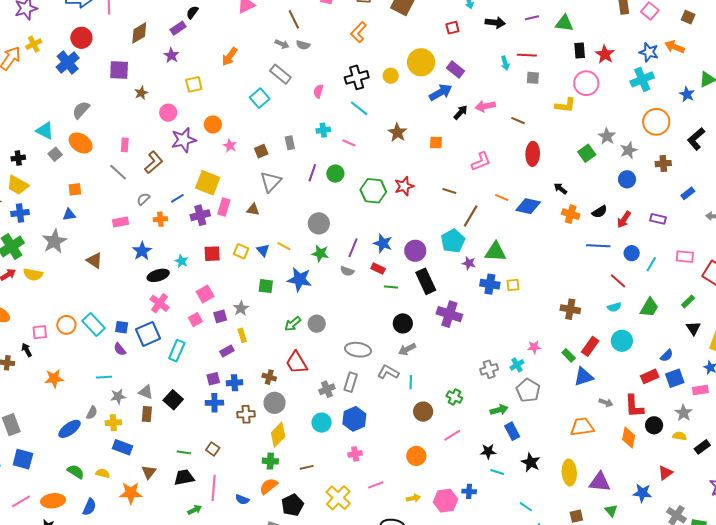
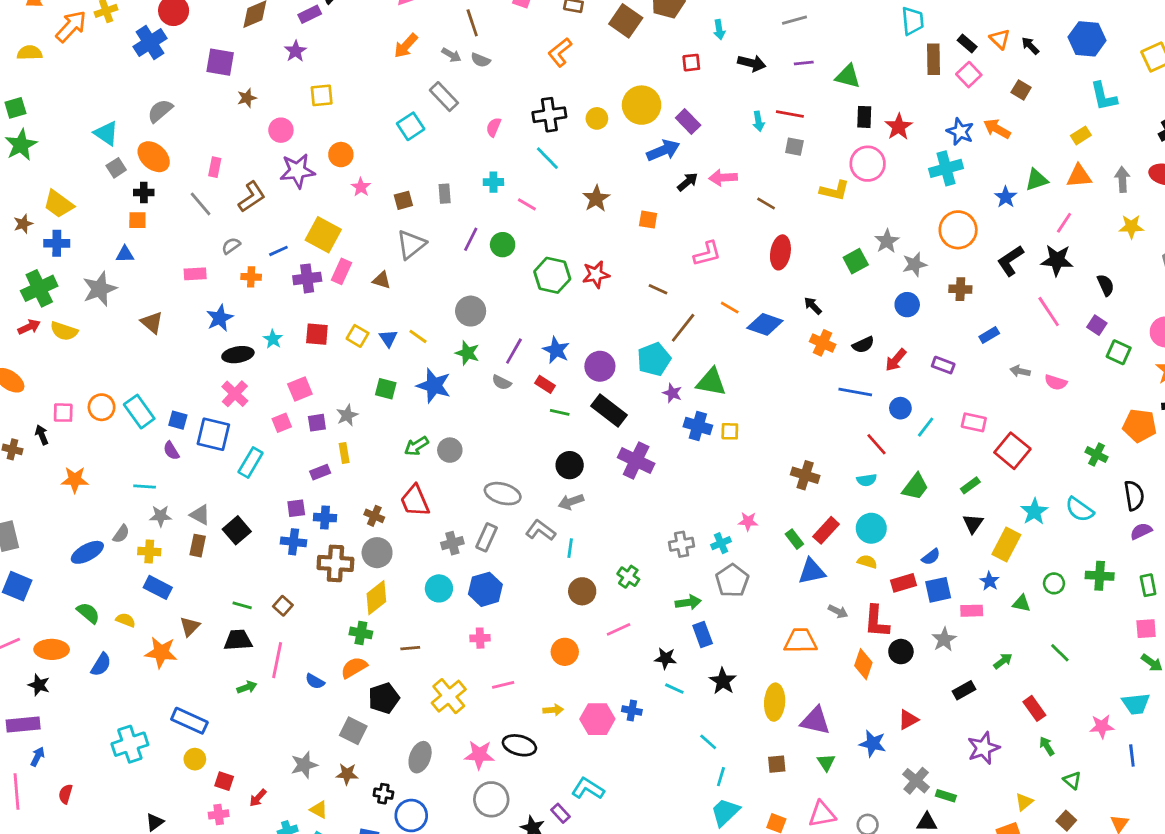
orange arrow: (230, 57) -> (406, 46), moved
black cross: (18, 158) -> (144, 192), moved
black rectangle: (426, 281) -> (609, 411), turned -35
blue square: (148, 334) -> (213, 434), turned 30
brown cross: (246, 414) -> (335, 563), size x1.4
yellow semicircle: (680, 436) -> (867, 562), moved

